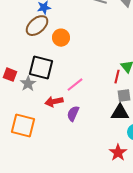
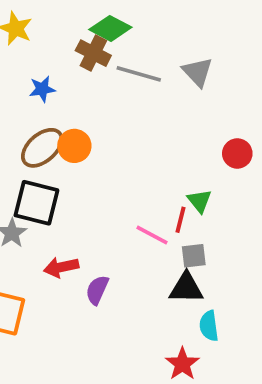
brown ellipse: (37, 26) -> (42, 148), moved
pink line: (75, 85) -> (152, 235), moved, turned 66

